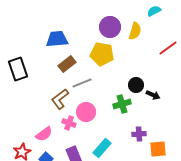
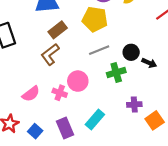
gray line: (82, 83) -> (99, 50), moved
brown L-shape: (60, 99) -> (50, 54), moved
pink semicircle: (44, 134) -> (31, 94), moved
orange square: (158, 149) -> (155, 120), turned -30

